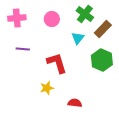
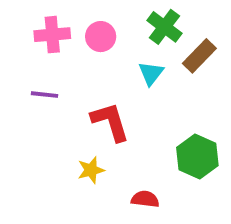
pink cross: (17, 18) -> (52, 35), moved
green hexagon: (102, 60) -> (197, 157), moved

